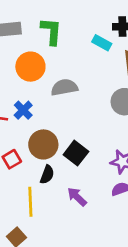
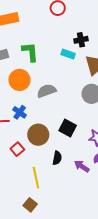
black square: (76, 153) -> (68, 128), moved
black semicircle: (47, 175) -> (57, 158), moved
purple arrow: (77, 197) -> (82, 166), moved

